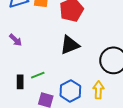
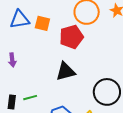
purple arrow: (16, 40) -> (12, 60), turned 32

